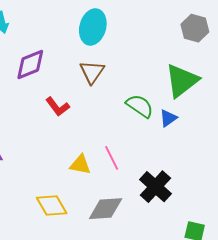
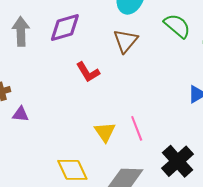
green semicircle: (140, 106) -> (177, 26), moved
yellow triangle: (80, 165) -> (105, 132), turned 40

